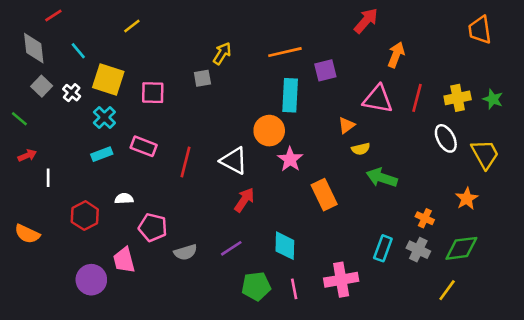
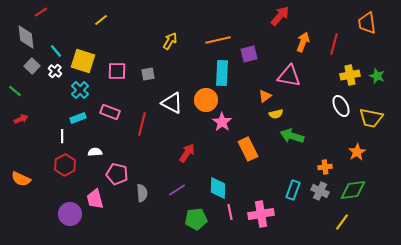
cyan line: (78, 51) -> (56, 51), moved
gray square: (202, 78) -> (148, 74), moved
red line: (417, 98) -> (334, 44), moved
yellow trapezoid: (485, 154) -> (371, 118), turned 130
white triangle: (234, 161) -> (172, 103), moved
white line: (48, 178) -> (62, 136), moved
orange cross: (425, 218) -> (325, 167), turned -32
gray semicircle: (185, 252) -> (142, 193), turned -78
pink line: (294, 289) -> (230, 212), moved

